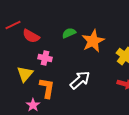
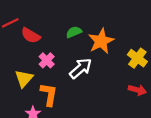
pink cross: (45, 58) -> (47, 60), turned 32
white arrow: (80, 80) -> (81, 68), moved

